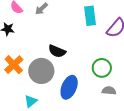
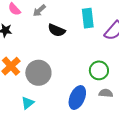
black semicircle: (57, 51) -> (57, 30), moved
blue ellipse: (69, 87) -> (77, 98), moved

